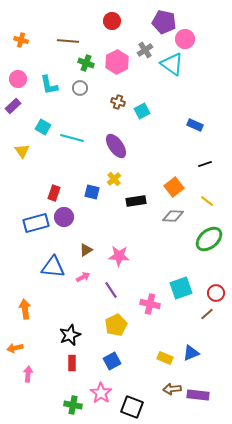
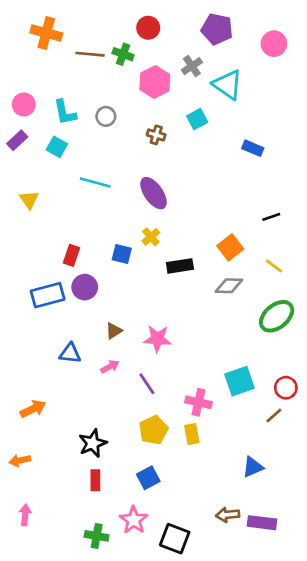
pink circle: (185, 39) -> (274, 44), moved
orange cross: (21, 40) -> (46, 33), moved, size x1.6
green cross: (86, 63) -> (123, 54), moved
cyan square: (142, 111) -> (197, 119), moved
blue rectangle: (195, 125) -> (253, 148), moved
cyan square: (43, 127) -> (57, 147), moved
blue triangle: (53, 267) -> (70, 353), size x0.7
orange arrow: (25, 309) -> (33, 409), turned 72
yellow rectangle: (165, 358) -> (192, 434), moved, turned 56
pink arrow: (28, 374) -> (25, 515), moved

